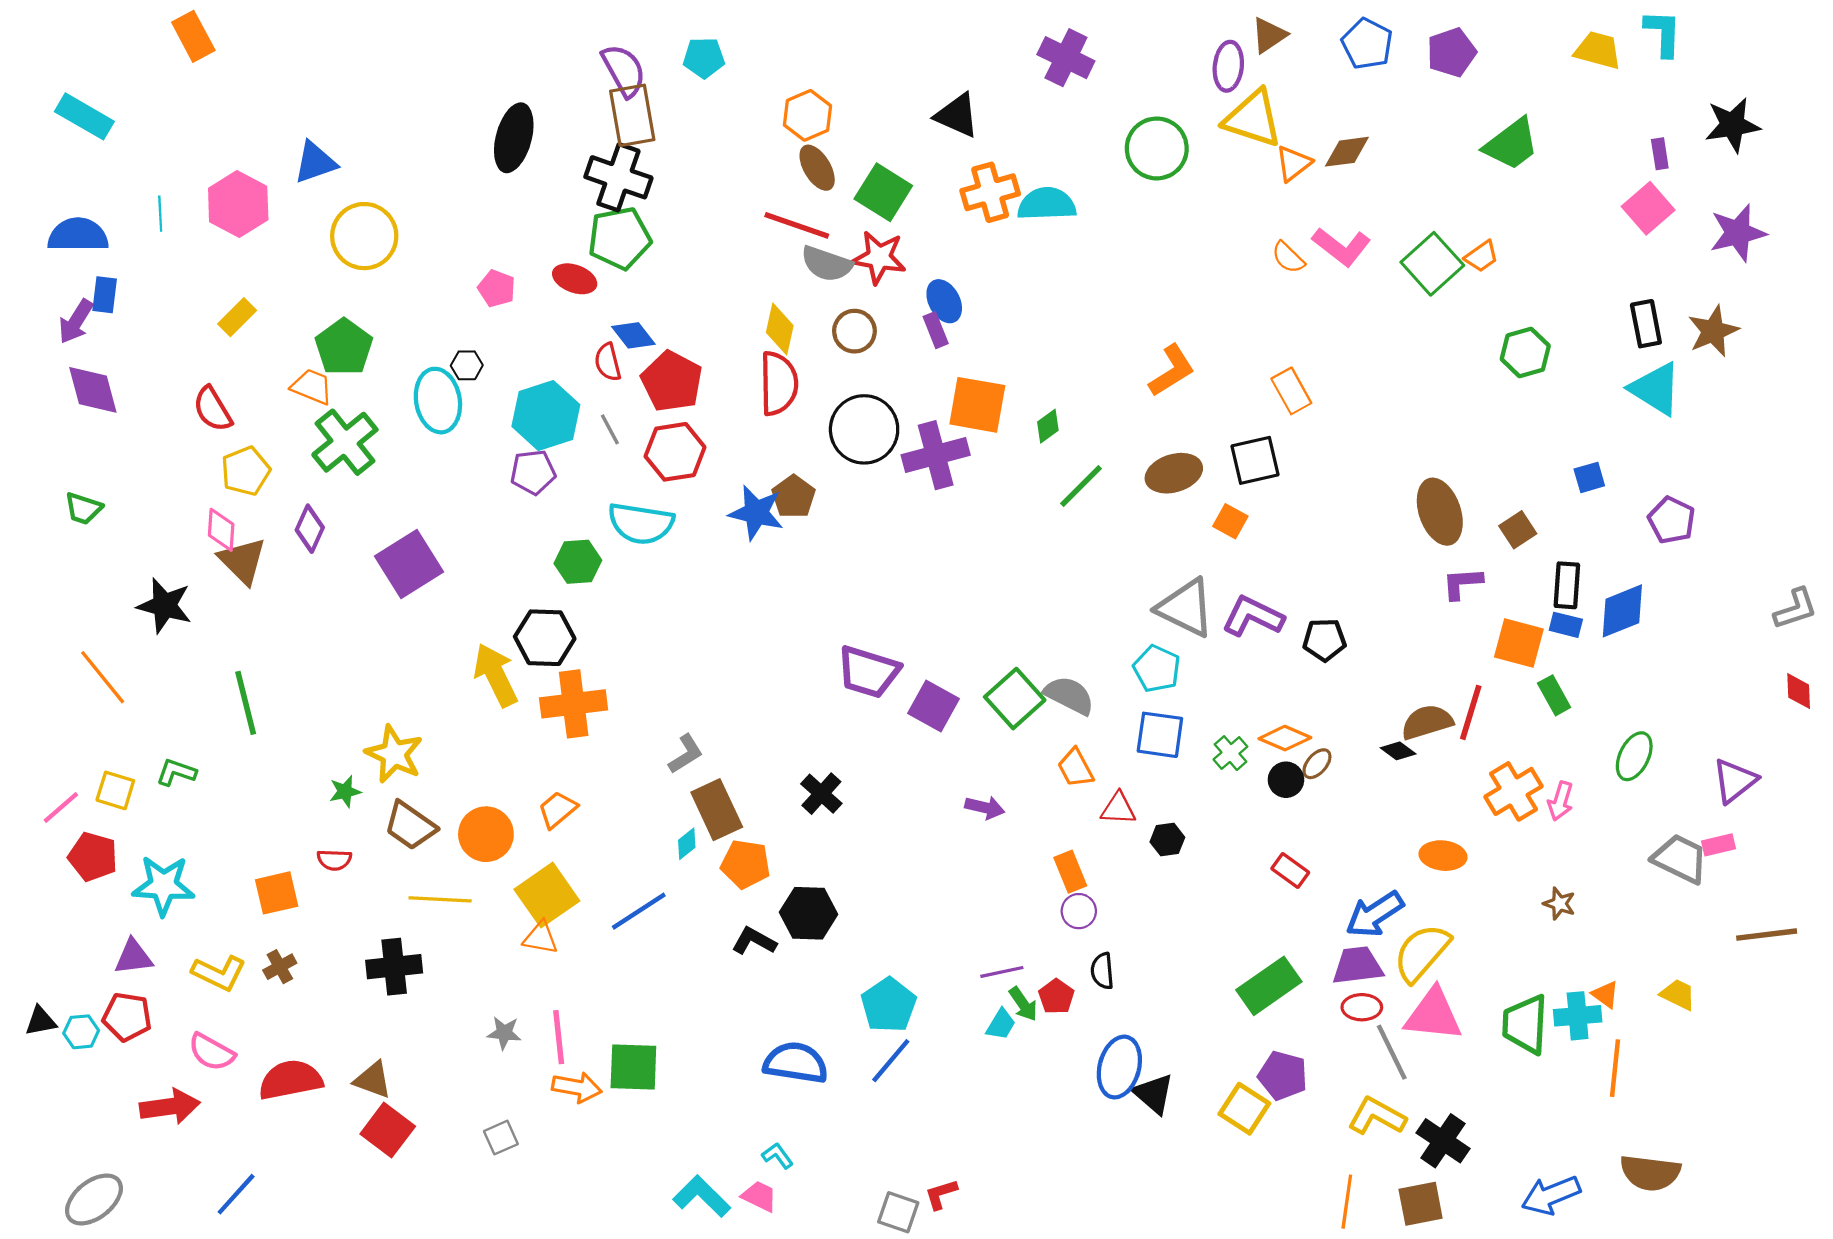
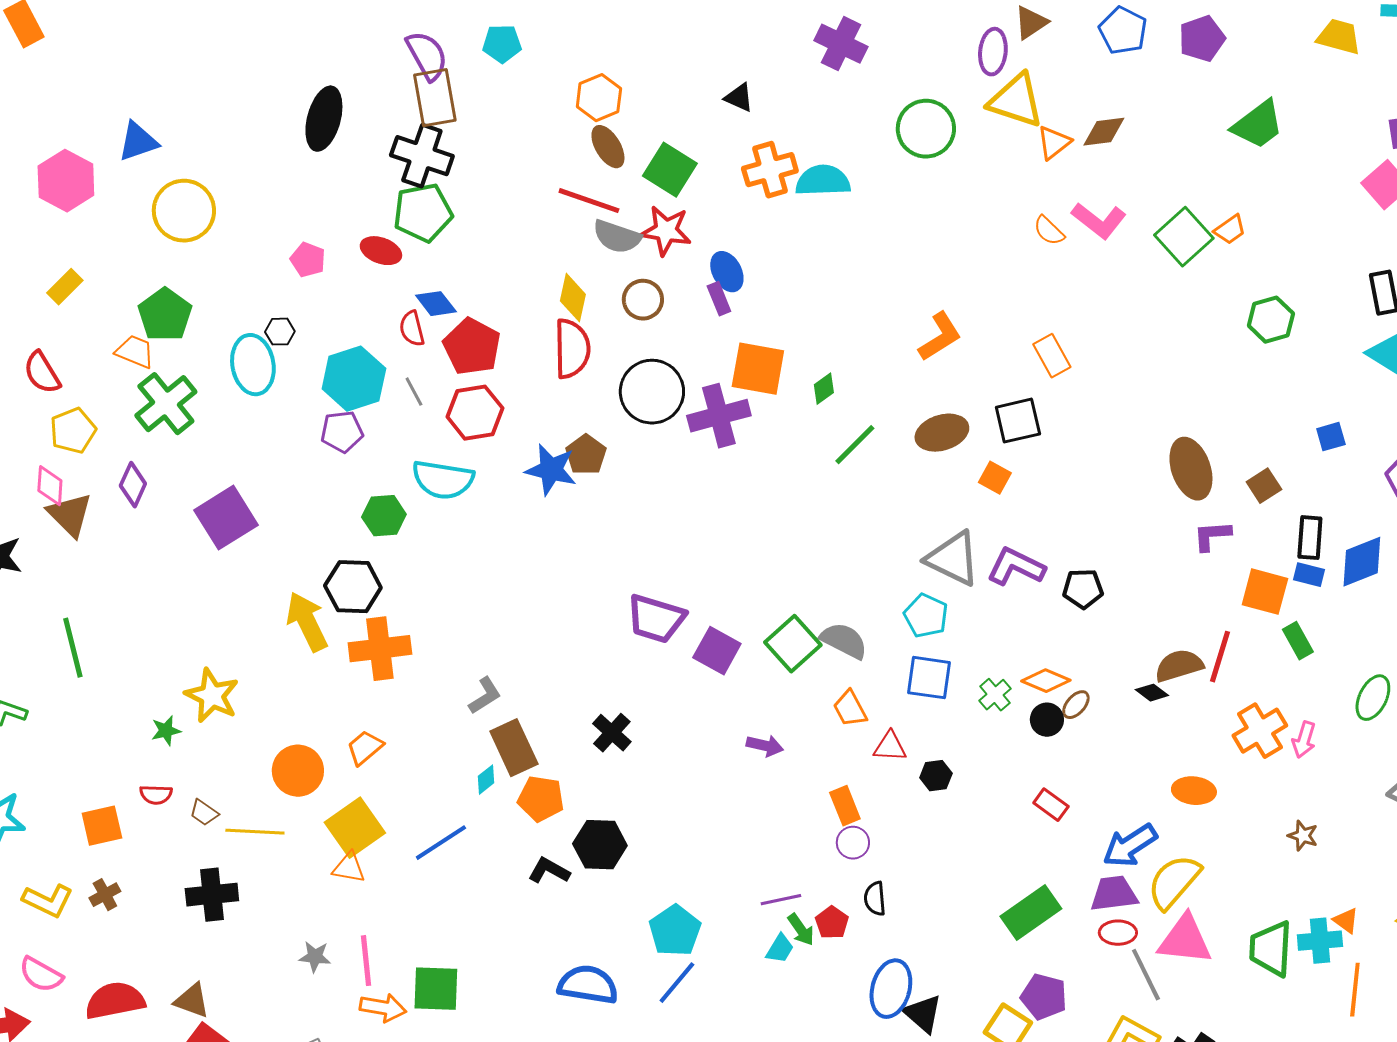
black triangle: (957, 115) -> (739, 98), size x0.7
brown trapezoid: (410, 826) -> (204, 813), moved, size x0.6

